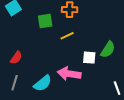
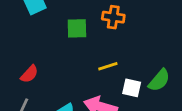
yellow line: (67, 36) -> (108, 66), moved

